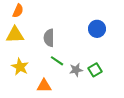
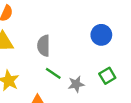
green square: (95, 70) -> (107, 76), moved

